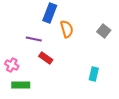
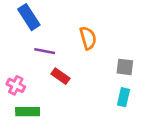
blue rectangle: (50, 13) -> (29, 17), moved, turned -54
gray square: (104, 31) -> (125, 67), moved, turned -32

